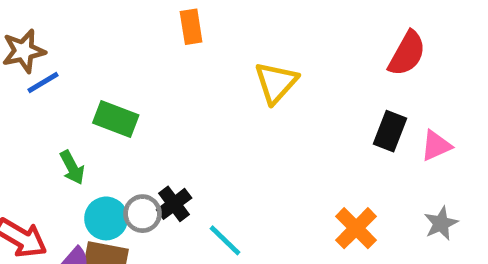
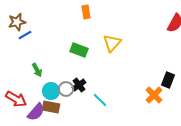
yellow triangle: (276, 83) -> (112, 43), moved
green rectangle: (116, 119) -> (79, 50), moved
black rectangle: (390, 131) -> (168, 80), moved

